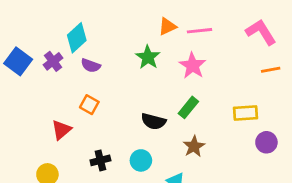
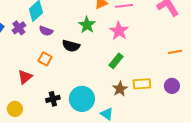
orange line: (271, 70) -> (175, 52), moved
yellow rectangle: (246, 113) -> (142, 84), moved
black semicircle: (153, 121) -> (71, 46), moved
cyan circle: (141, 160) -> (82, 99), size x1.6

